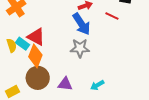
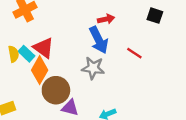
red line: (112, 16) -> (134, 53), moved
brown circle: (38, 78) -> (56, 90), moved

